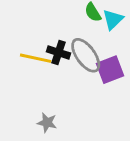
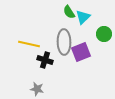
black cross: (58, 52) -> (45, 60), moved
gray ellipse: (86, 55) -> (64, 42), turned 35

